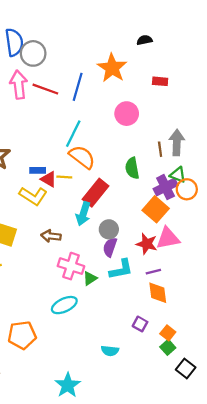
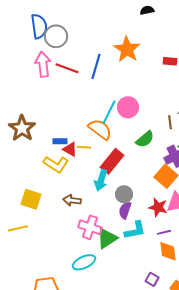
black semicircle: (144, 40) -> (147, 10), moved
pink circle: (127, 114) -> (128, 107), moved
cyan line: (73, 134) -> (109, 112), moved
green semicircle: (132, 168) -> (145, 139), turned -120
green triangle: (90, 278) -> (107, 238), size x1.6

